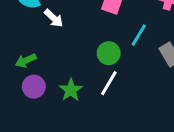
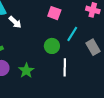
white line: (109, 83) -> (65, 67), moved, turned -30

